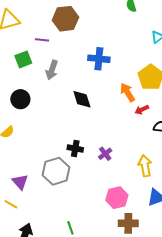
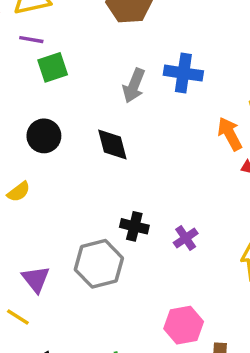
purple line: (42, 40) -> (31, 40), moved
gray arrow: (52, 70) -> (134, 86), moved
black diamond: (82, 99) -> (112, 145), moved
pink hexagon: (117, 198) -> (184, 325), moved

